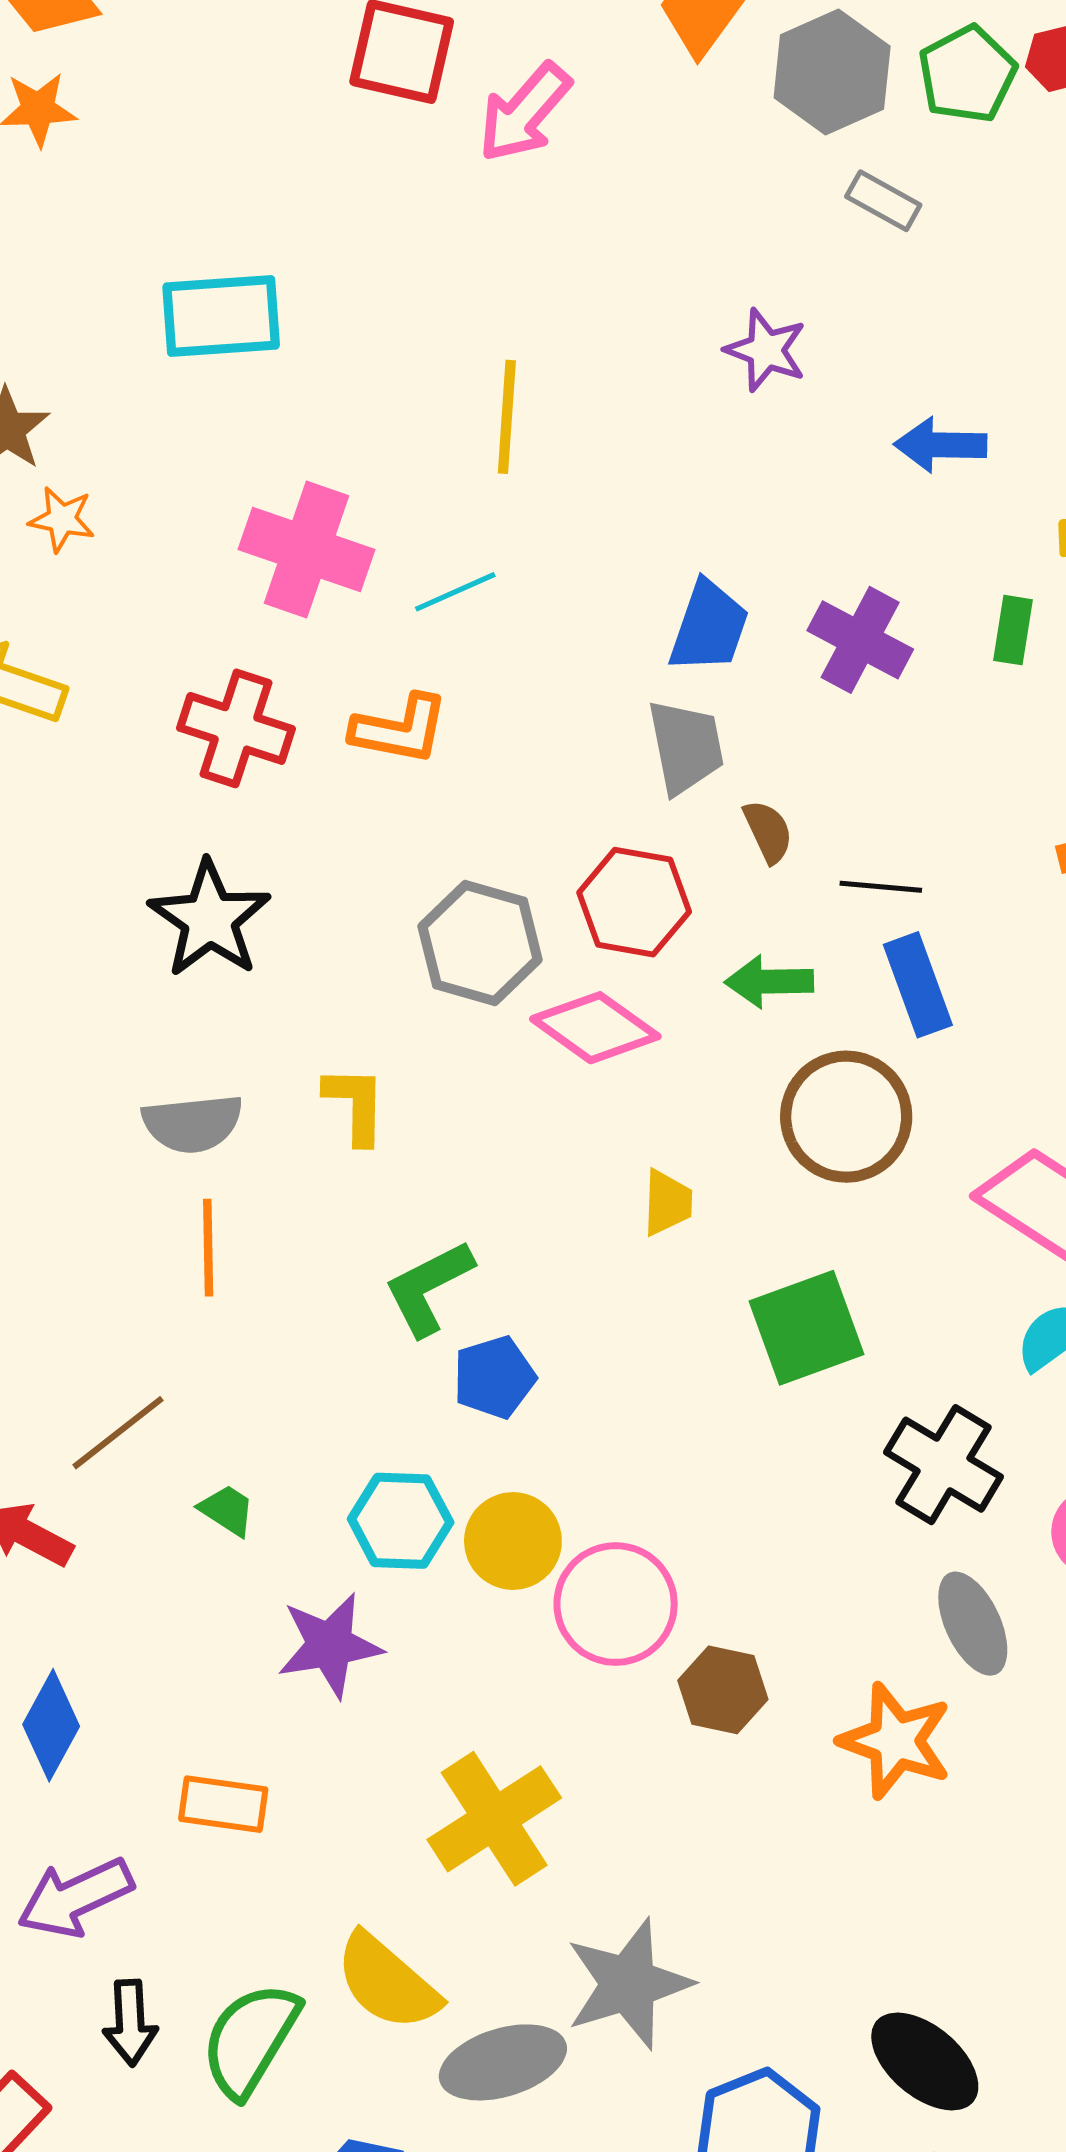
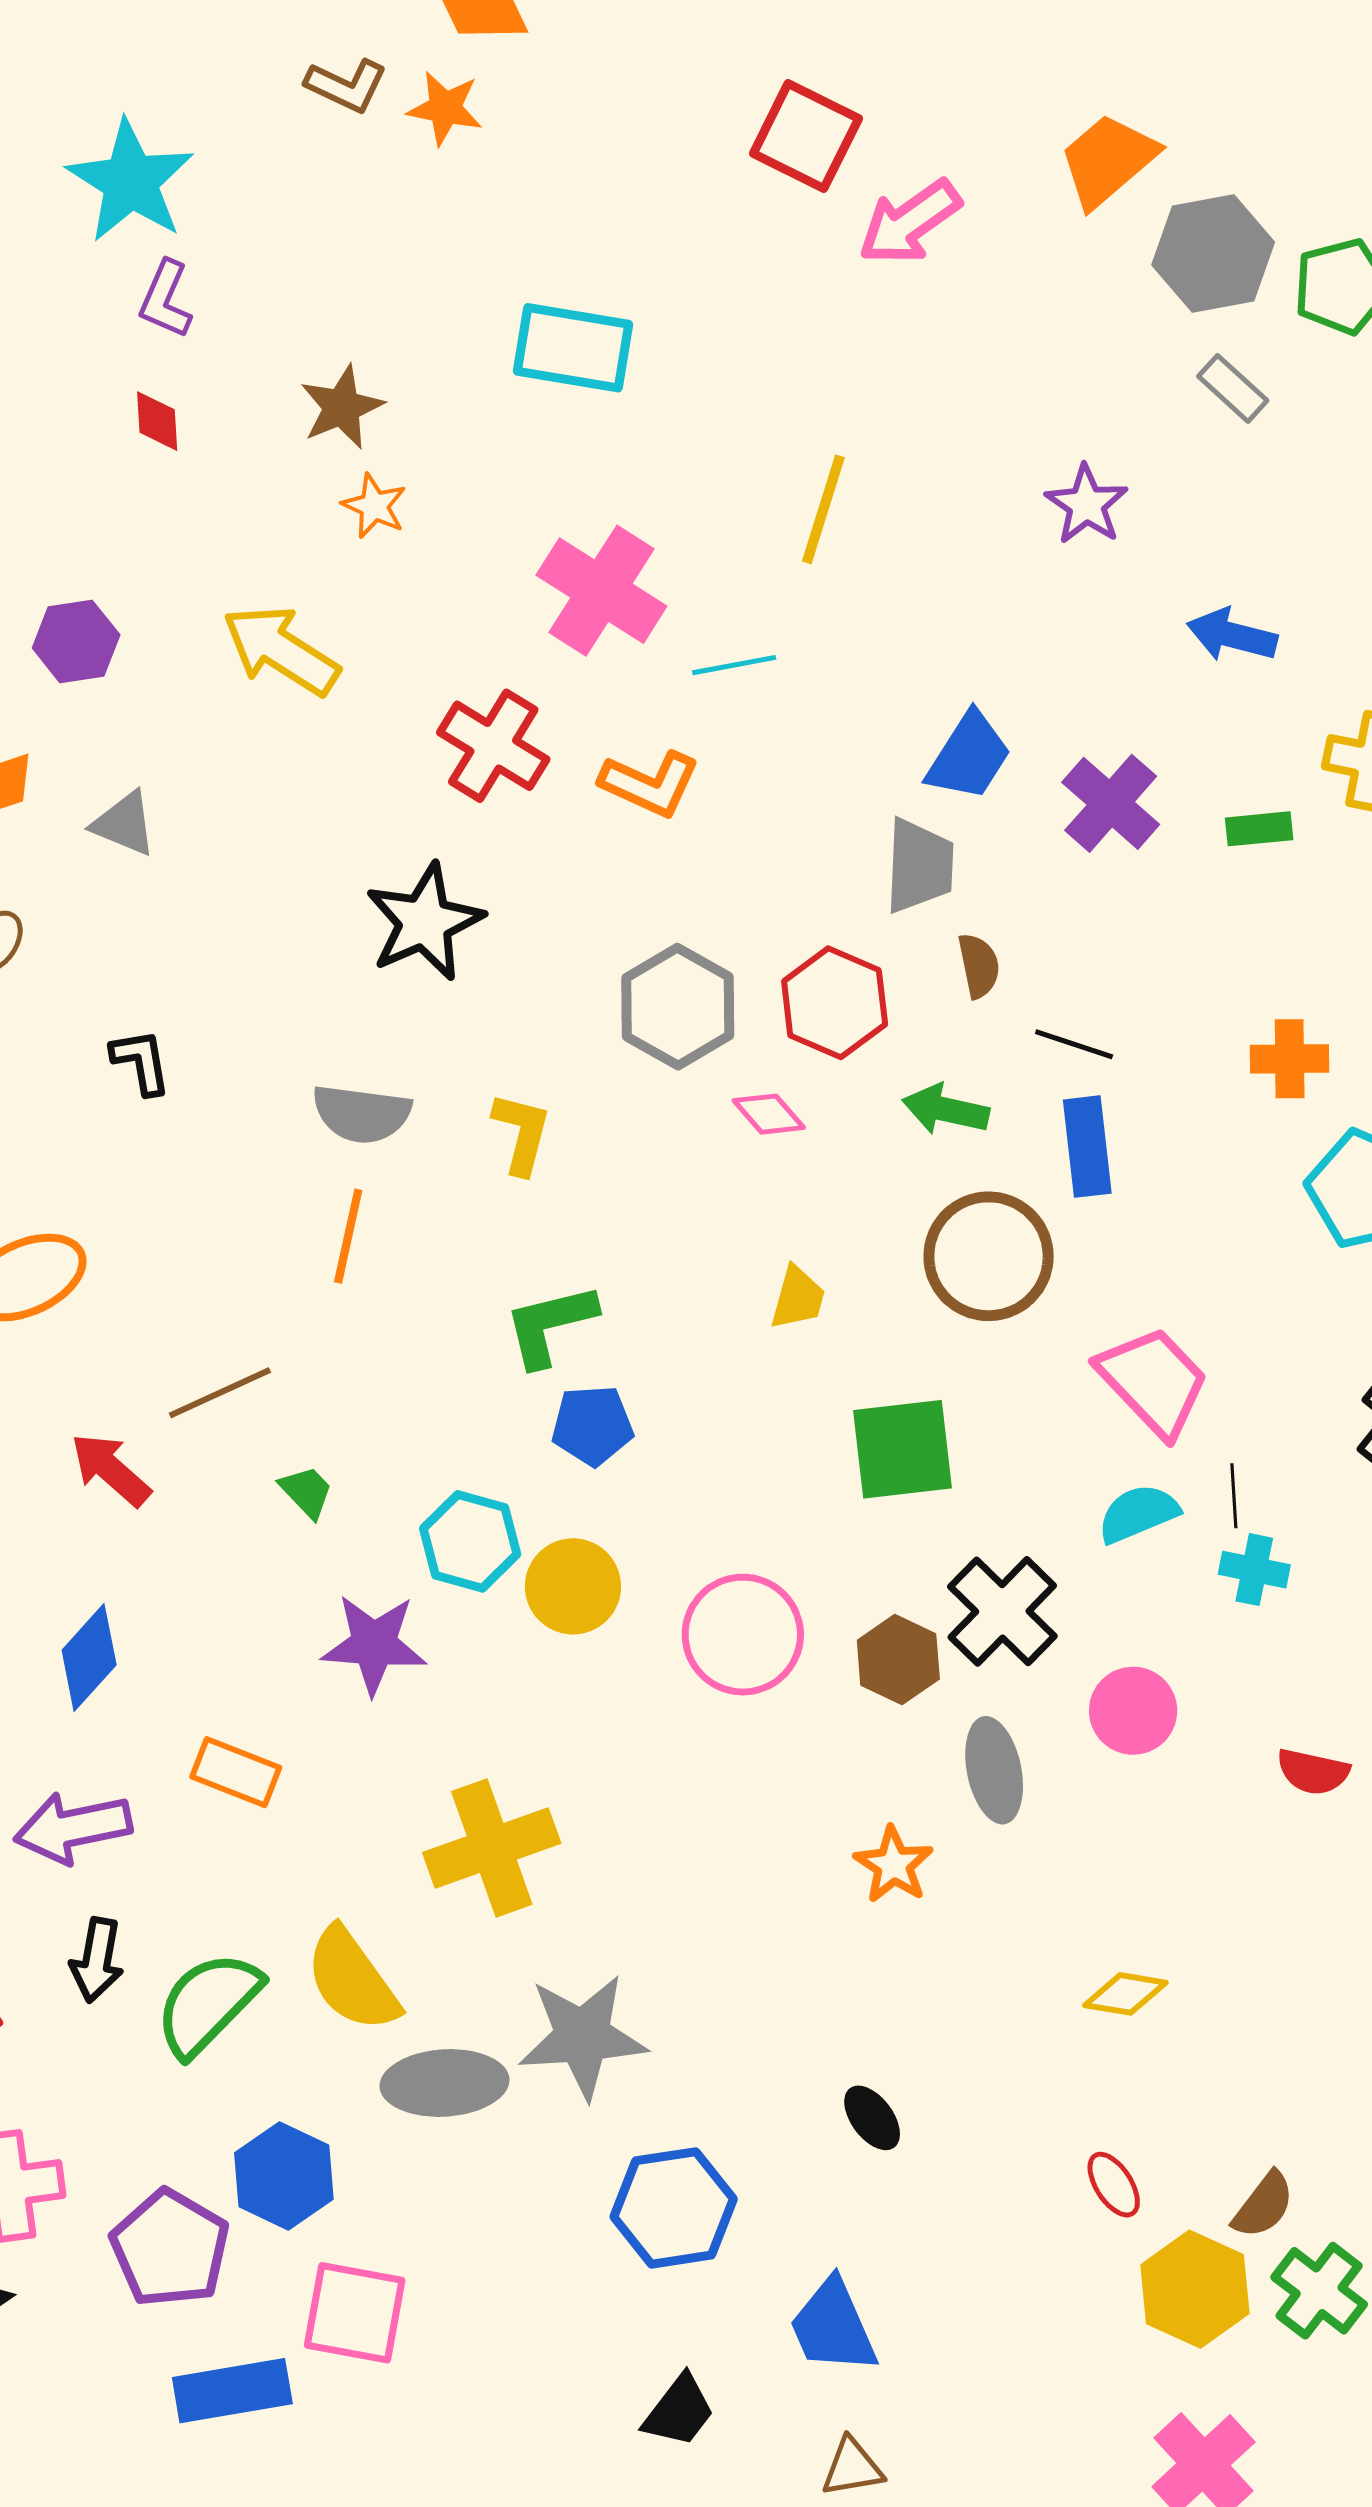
green rectangle: (1013, 630) -> (1259, 829), turned 62
pink diamond: (595, 1028) -> (769, 1114), size x0.6
pink circle: (616, 1604) -> (743, 1635), moved
brown hexagon: (723, 1690) -> (898, 1660), moved
orange star: (896, 1741) -> (894, 1865), size x0.7
black ellipse: (925, 2061) -> (872, 2118), moved, size x0.6

